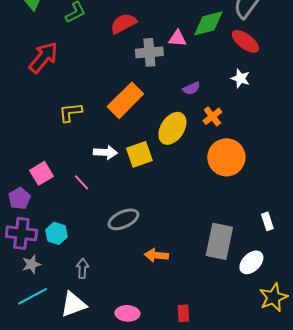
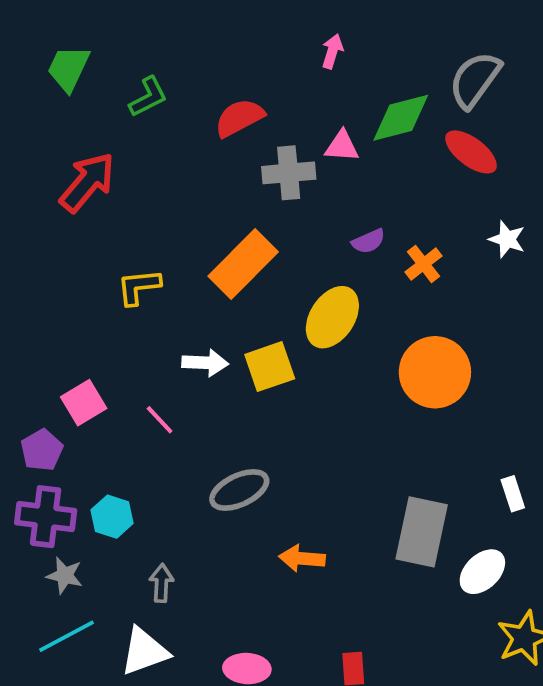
white star: (240, 78) -> (507, 239), moved
orange cross: (212, 116) -> (424, 264), moved
gray star: (31, 264) -> (65, 575), turned 30

